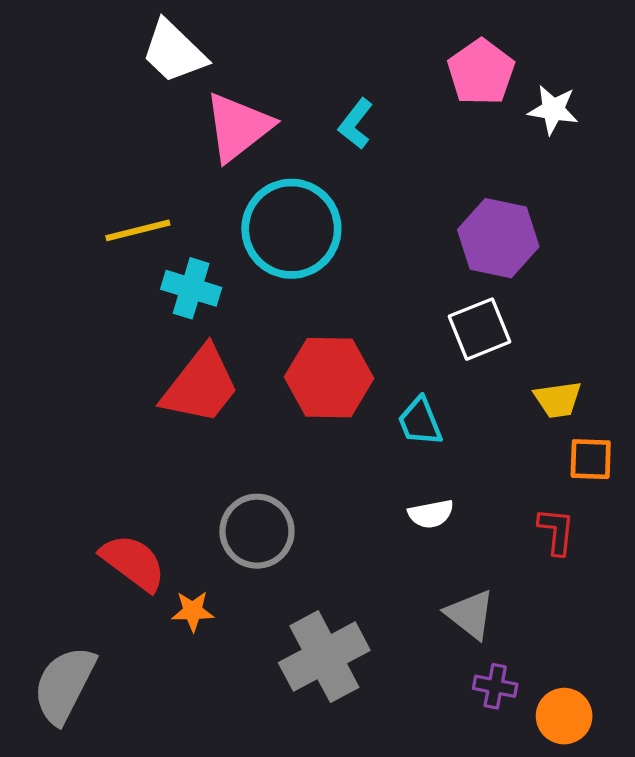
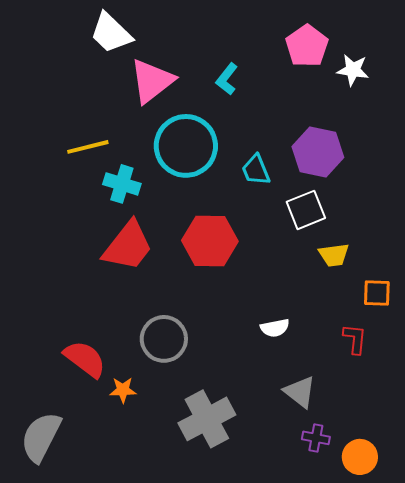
yellow trapezoid: (558, 400) -> (334, 255), moved
cyan trapezoid: (420, 421) -> (256, 170), moved

